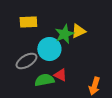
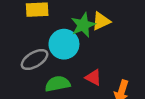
red triangle: (60, 75) -> (93, 77), moved

